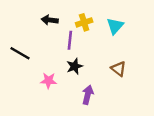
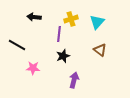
black arrow: (50, 20) -> (34, 17), moved
brown triangle: (119, 69) -> (100, 50), moved
pink star: (49, 81) -> (33, 68), moved

